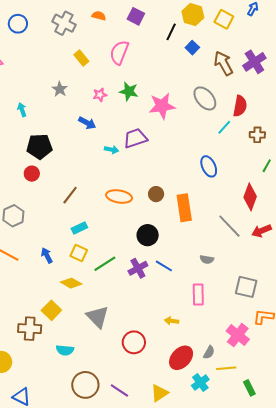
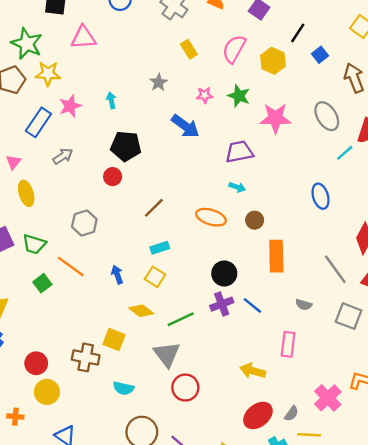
yellow hexagon: (193, 15) -> (273, 61), moved
blue arrow: (87, 123) -> (185, 126), size x1.4
cyan arrow: (111, 150) -> (237, 187), moved
orange rectangle: (184, 208) -> (276, 256), moved
black circle: (148, 235) -> (224, 273), moved
green line: (105, 264) -> (181, 319), moved
gray square: (246, 287) -> (349, 316), moved
yellow square: (51, 310) -> (114, 340), turned -30
yellow arrow: (172, 321) -> (253, 371), size x1.5
red circle: (134, 342) -> (185, 388), moved

